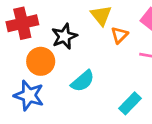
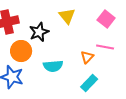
orange triangle: (119, 35) -> (87, 57), moved
cyan semicircle: (83, 81) -> (53, 66), turned 36

